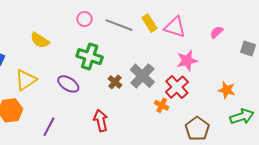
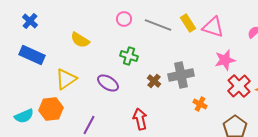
green cross: (90, 57) -> (129, 56), size x0.7
gray cross: (142, 76) -> (181, 75), turned 35
red cross: (177, 87) -> (239, 86), moved

